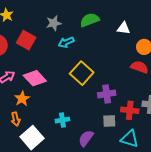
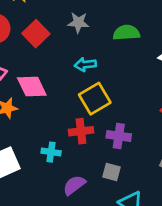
cyan arrow: (66, 42) -> (85, 65), moved
red cross: (130, 110) -> (81, 131), moved, turned -30

